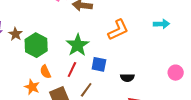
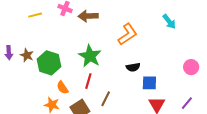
cyan arrow: (161, 24) -> (169, 21), turned 63
blue square: (99, 64) -> (149, 83), moved
black semicircle: (127, 78) -> (133, 67), moved

